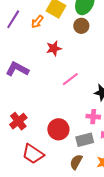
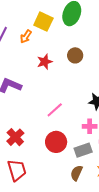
brown circle: (81, 26) -> (75, 55), moved
pink line: (70, 79) -> (55, 110), moved
red trapezoid: (33, 154) -> (17, 170), moved, turned -135

